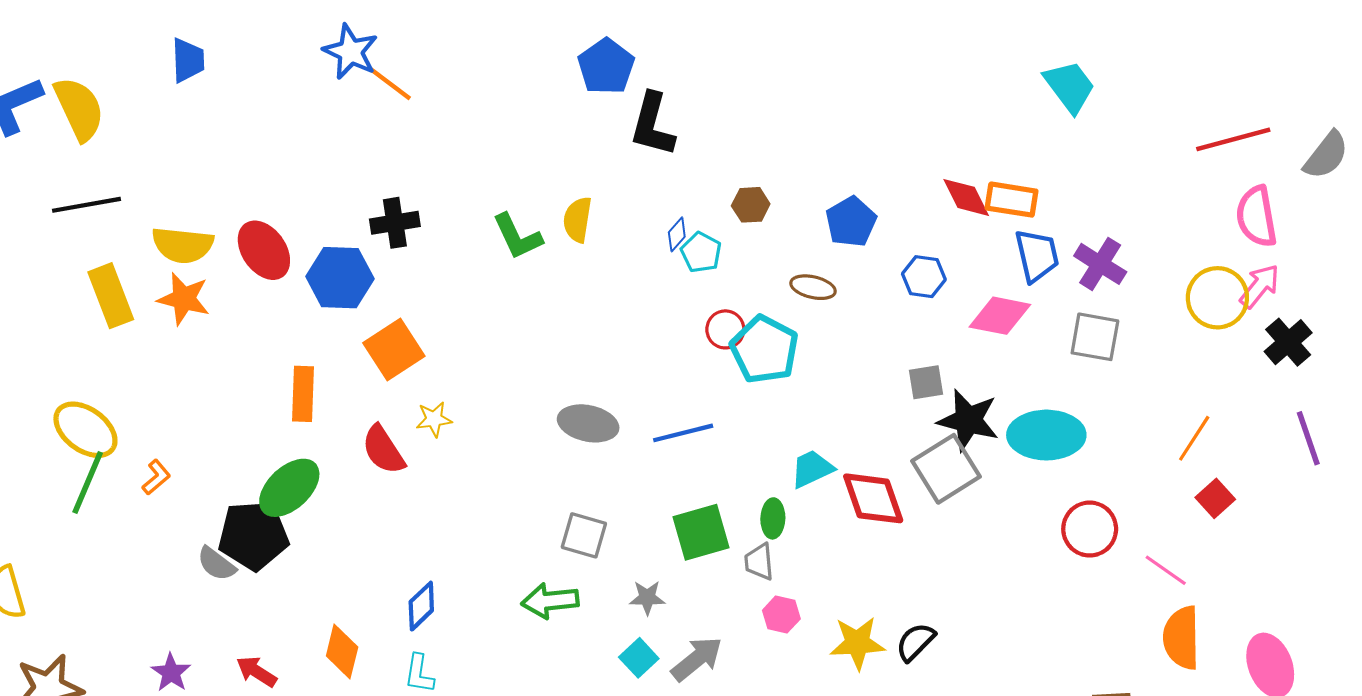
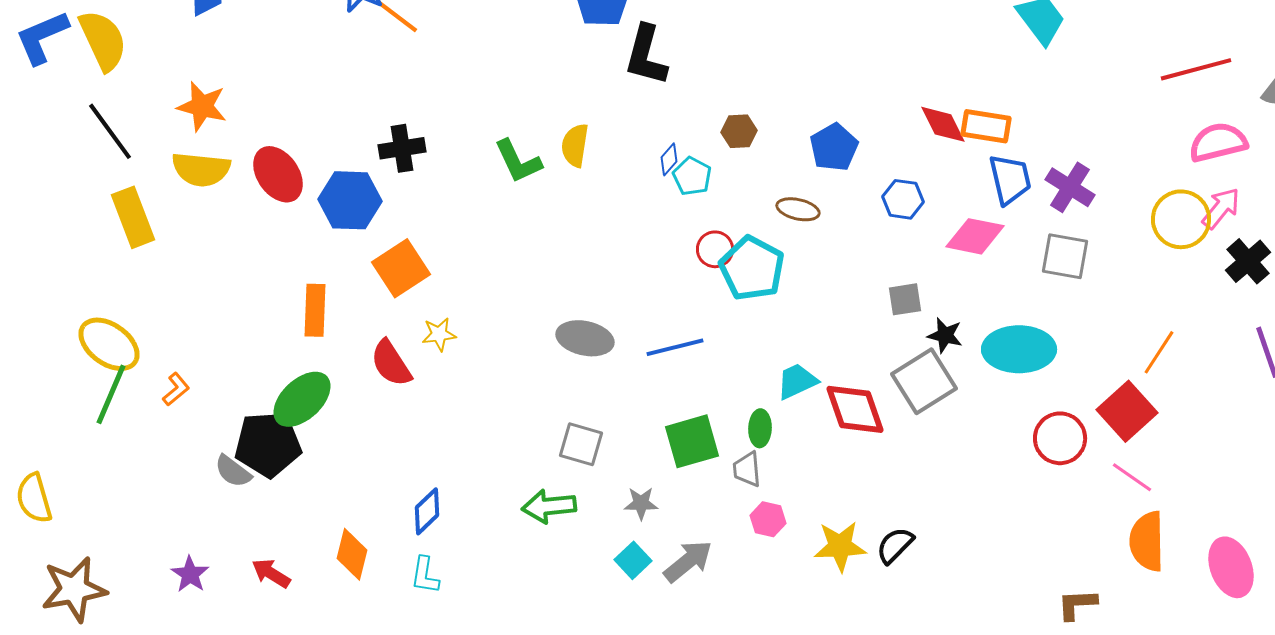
black line: (87, 205) -> (110, 131), turned 64
pink semicircle: (1256, 216) -> (1218, 142), turned 86
orange star: (184, 299) -> (202, 106), moved
black star: (968, 420) -> (945, 335), size x0.6
red square: (1215, 498) -> (1127, 411), moved, size x1.6

